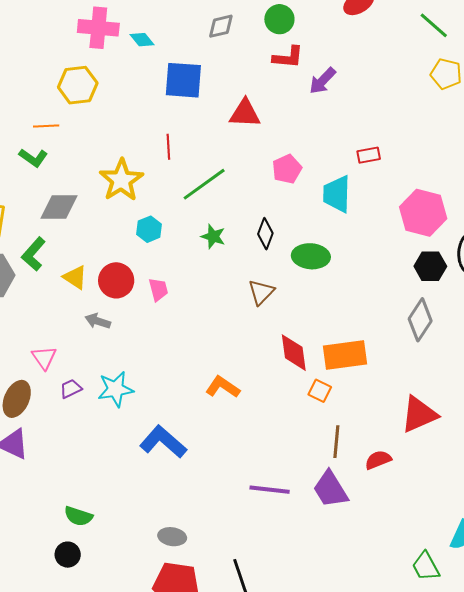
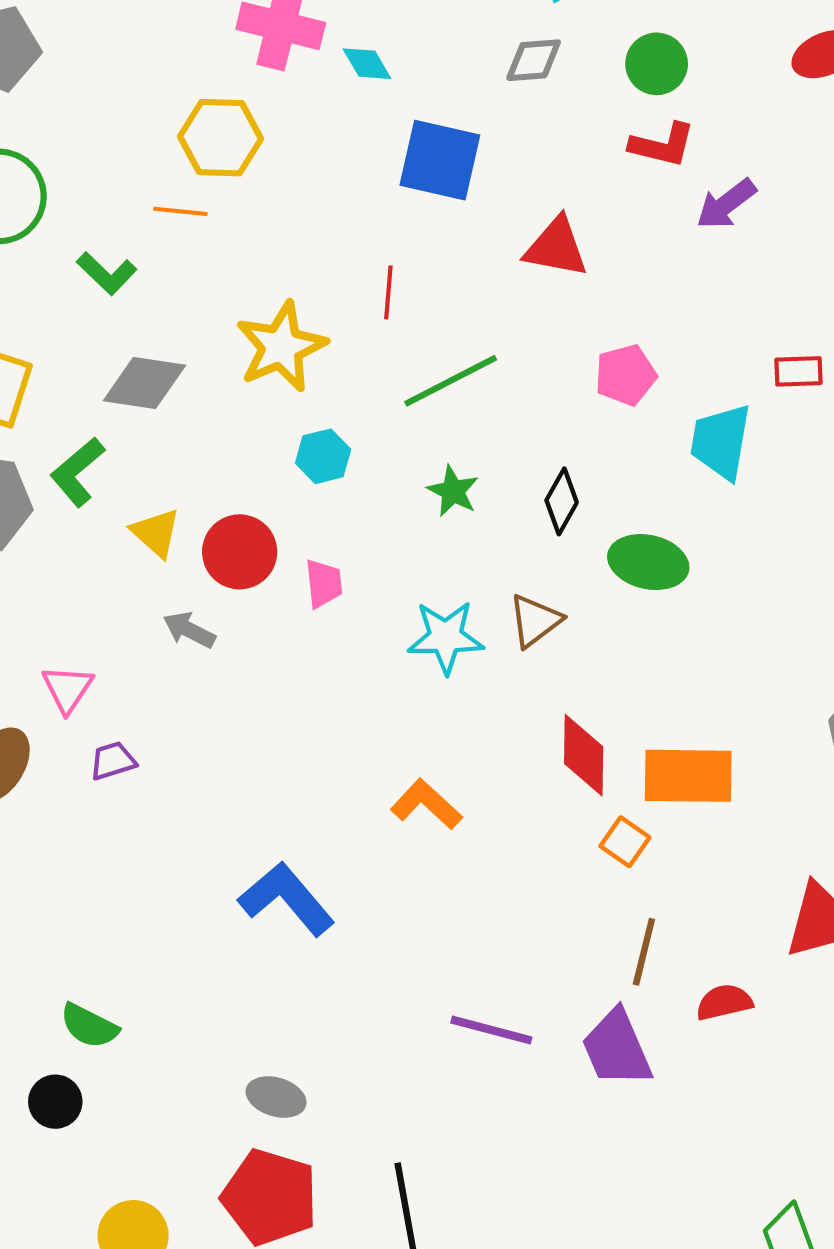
orange line: (46, 126) -> (180, 211), moved
cyan star: (115, 389) -> (446, 637), moved

